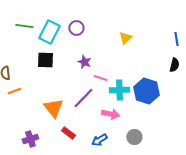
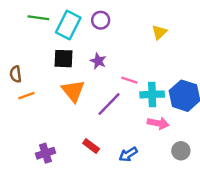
purple star: (84, 62) -> (98, 61), moved
orange triangle: (53, 108) -> (73, 91), moved
pink arrow: (110, 114) -> (158, 123), moved
gray circle: (134, 137) -> (181, 151), moved

